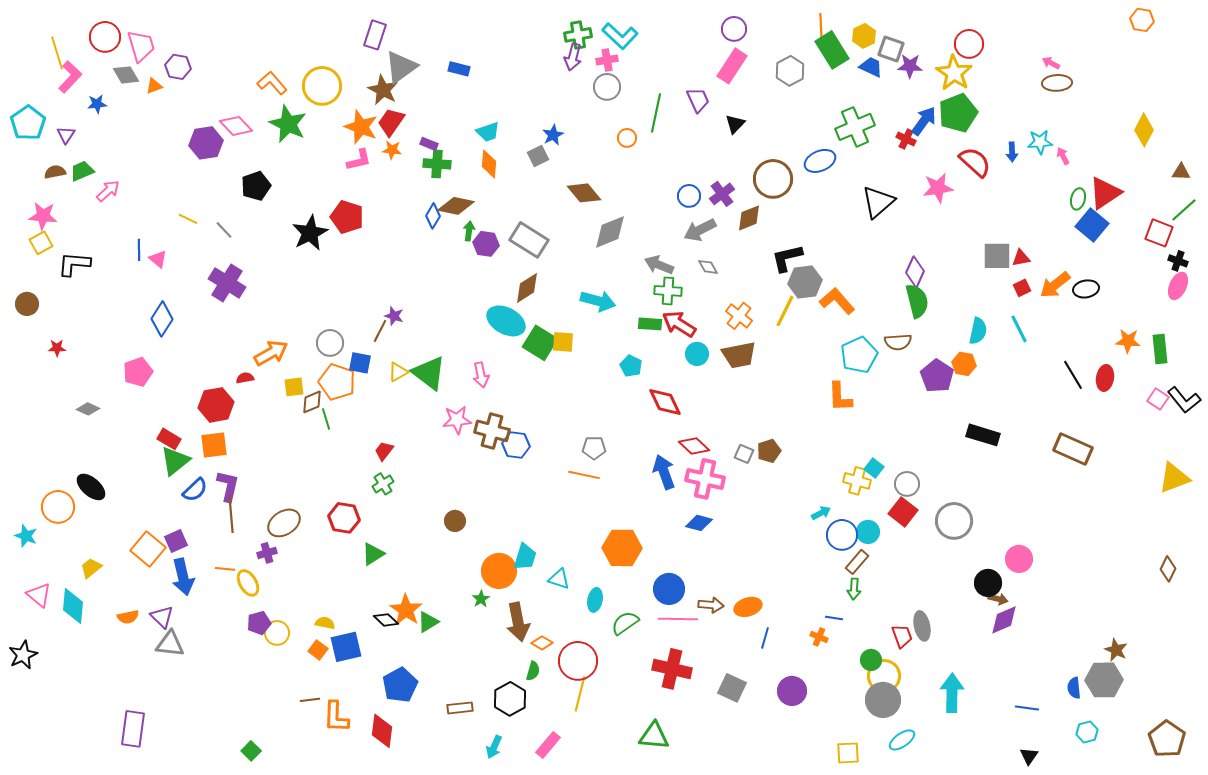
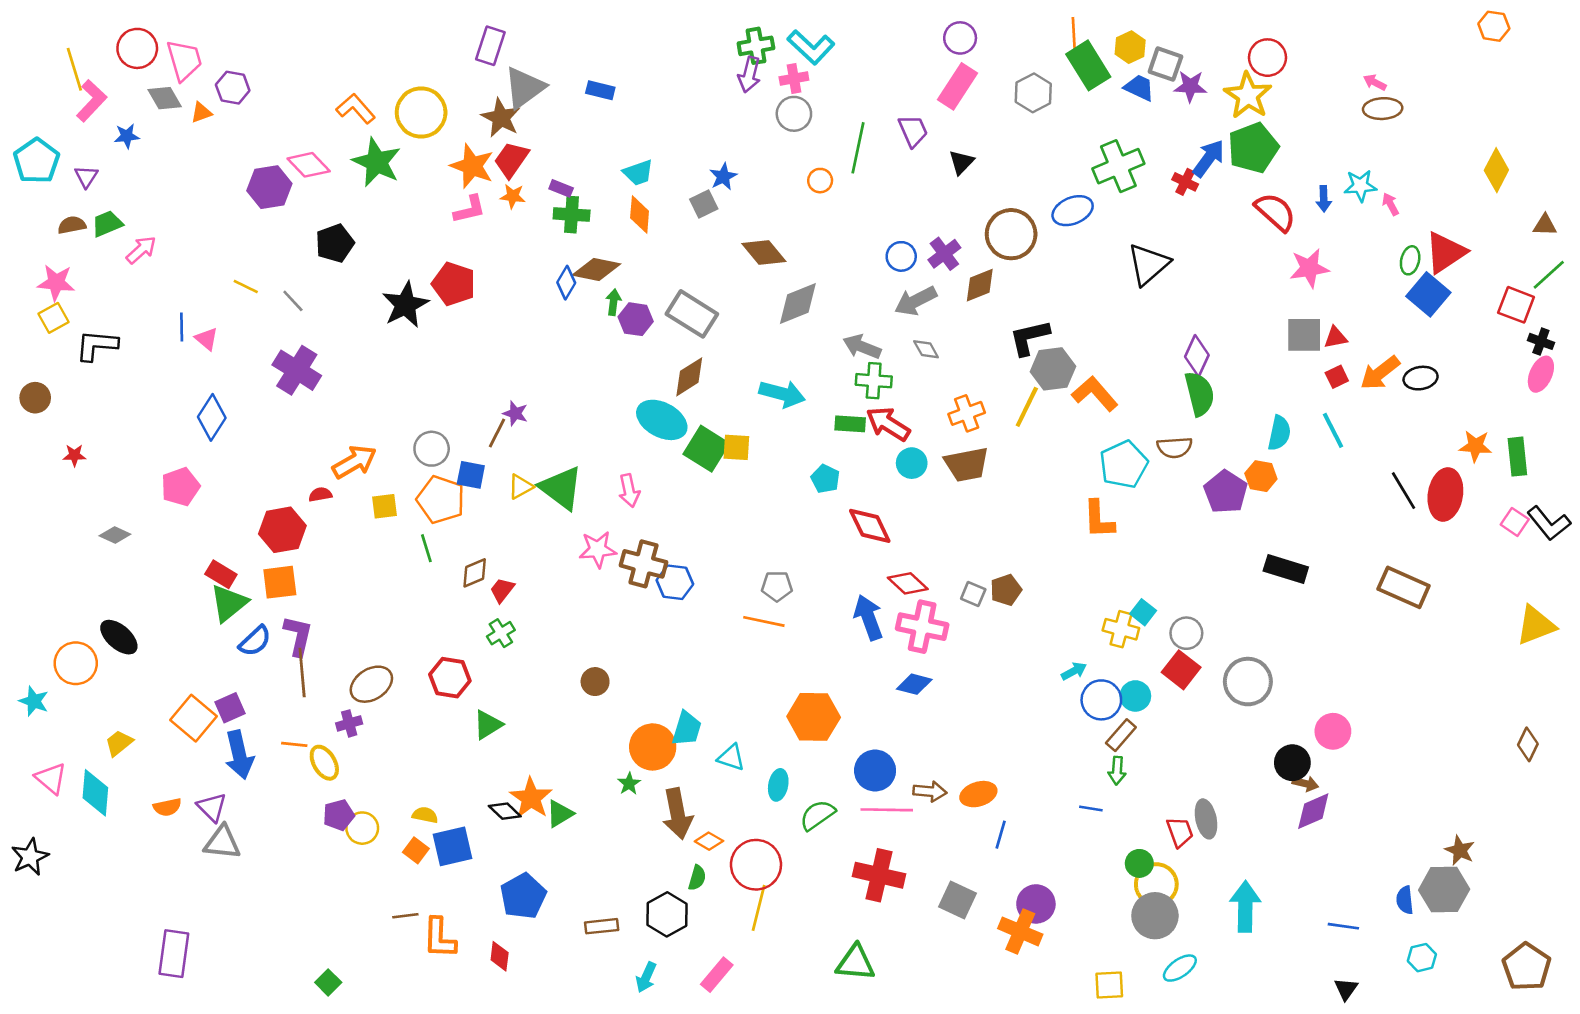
pink star: (938, 188) -> (1309, 268), moved
orange cross: (739, 316) -> (967, 413), turned 32
red ellipse: (1105, 378) -> (1445, 494), size x1.5
brown diamond: (312, 402) -> (475, 573), moved
orange cross: (819, 637) -> (1020, 931), moved, size x1.8
red diamond: (382, 731) -> (500, 956), size x0.7

